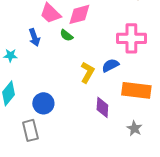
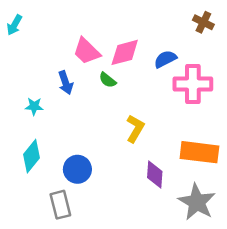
blue semicircle: (110, 65) -> (165, 59), moved
gray star: (134, 128) -> (197, 202), size x1.8

